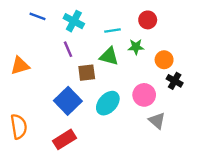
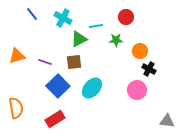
blue line: (38, 16) -> (32, 14), turned 32
purple line: (68, 49) -> (45, 62), moved, turned -48
green triangle: (109, 56) -> (79, 39), moved, turned -42
pink circle: (144, 95) -> (137, 90), moved
gray triangle: (157, 121) -> (167, 121), moved, turned -35

